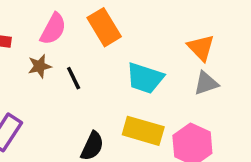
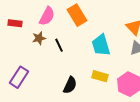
cyan trapezoid: (145, 78) -> (101, 45), turned 55
yellow rectangle: (143, 131) -> (100, 76), size x0.7

